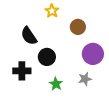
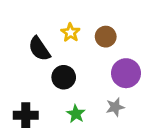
yellow star: (52, 11) -> (70, 33), moved
black cross: (22, 71) -> (26, 115), moved

